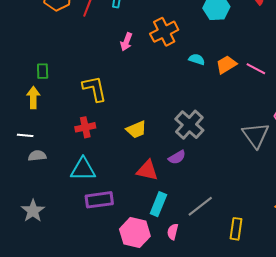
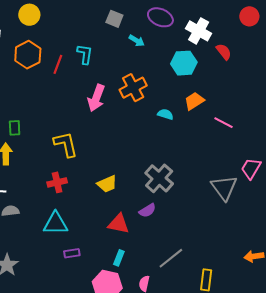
pink arrow: (126, 42) -> (96, 98), size x1.5
orange trapezoid: (226, 65) -> (194, 101), moved
purple rectangle: (99, 200) -> (72, 253), size x0.6
cyan rectangle: (158, 204) -> (119, 258), moved, size x0.7

